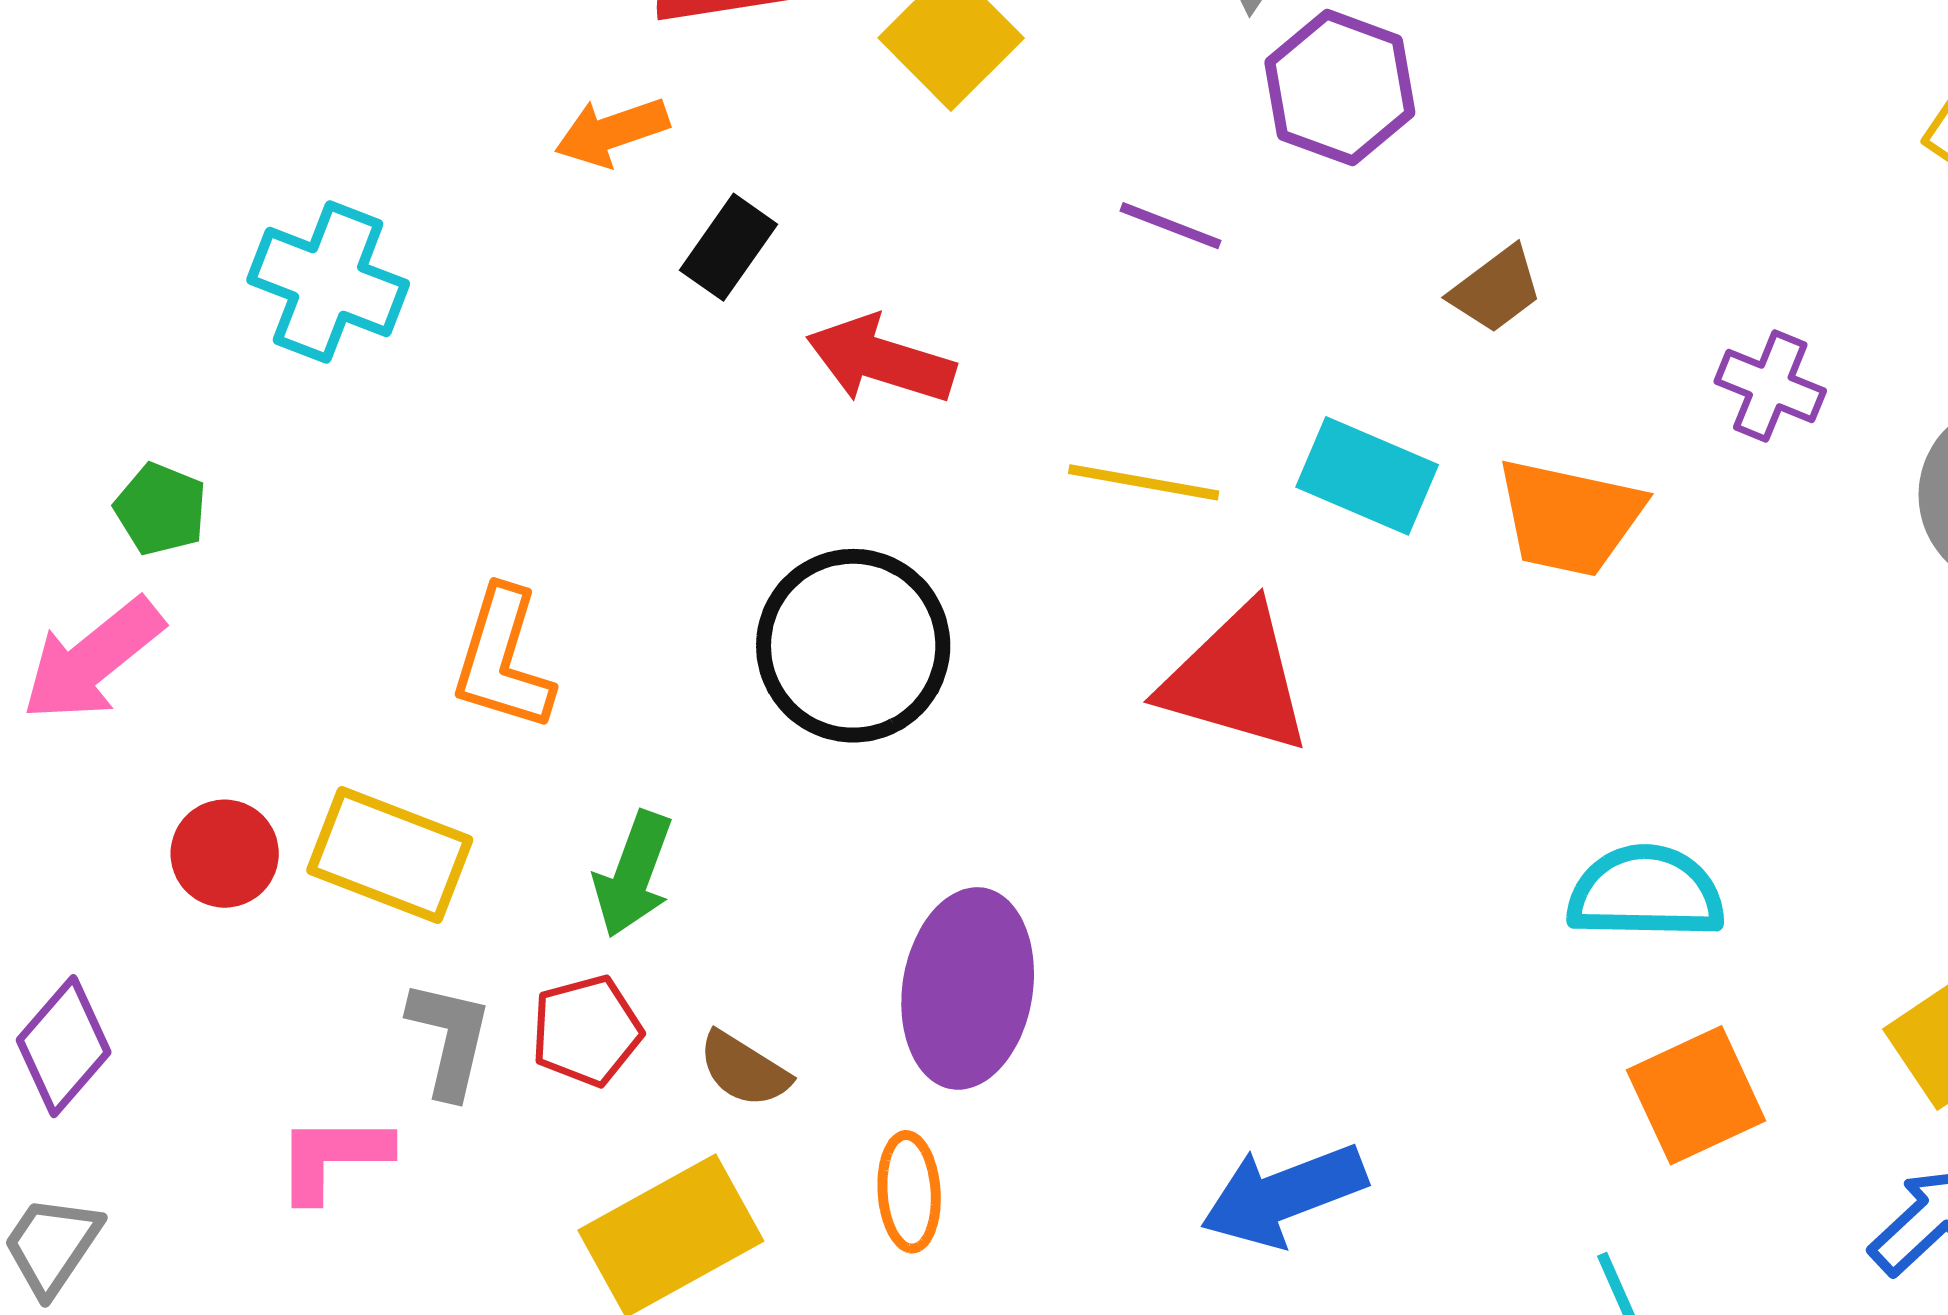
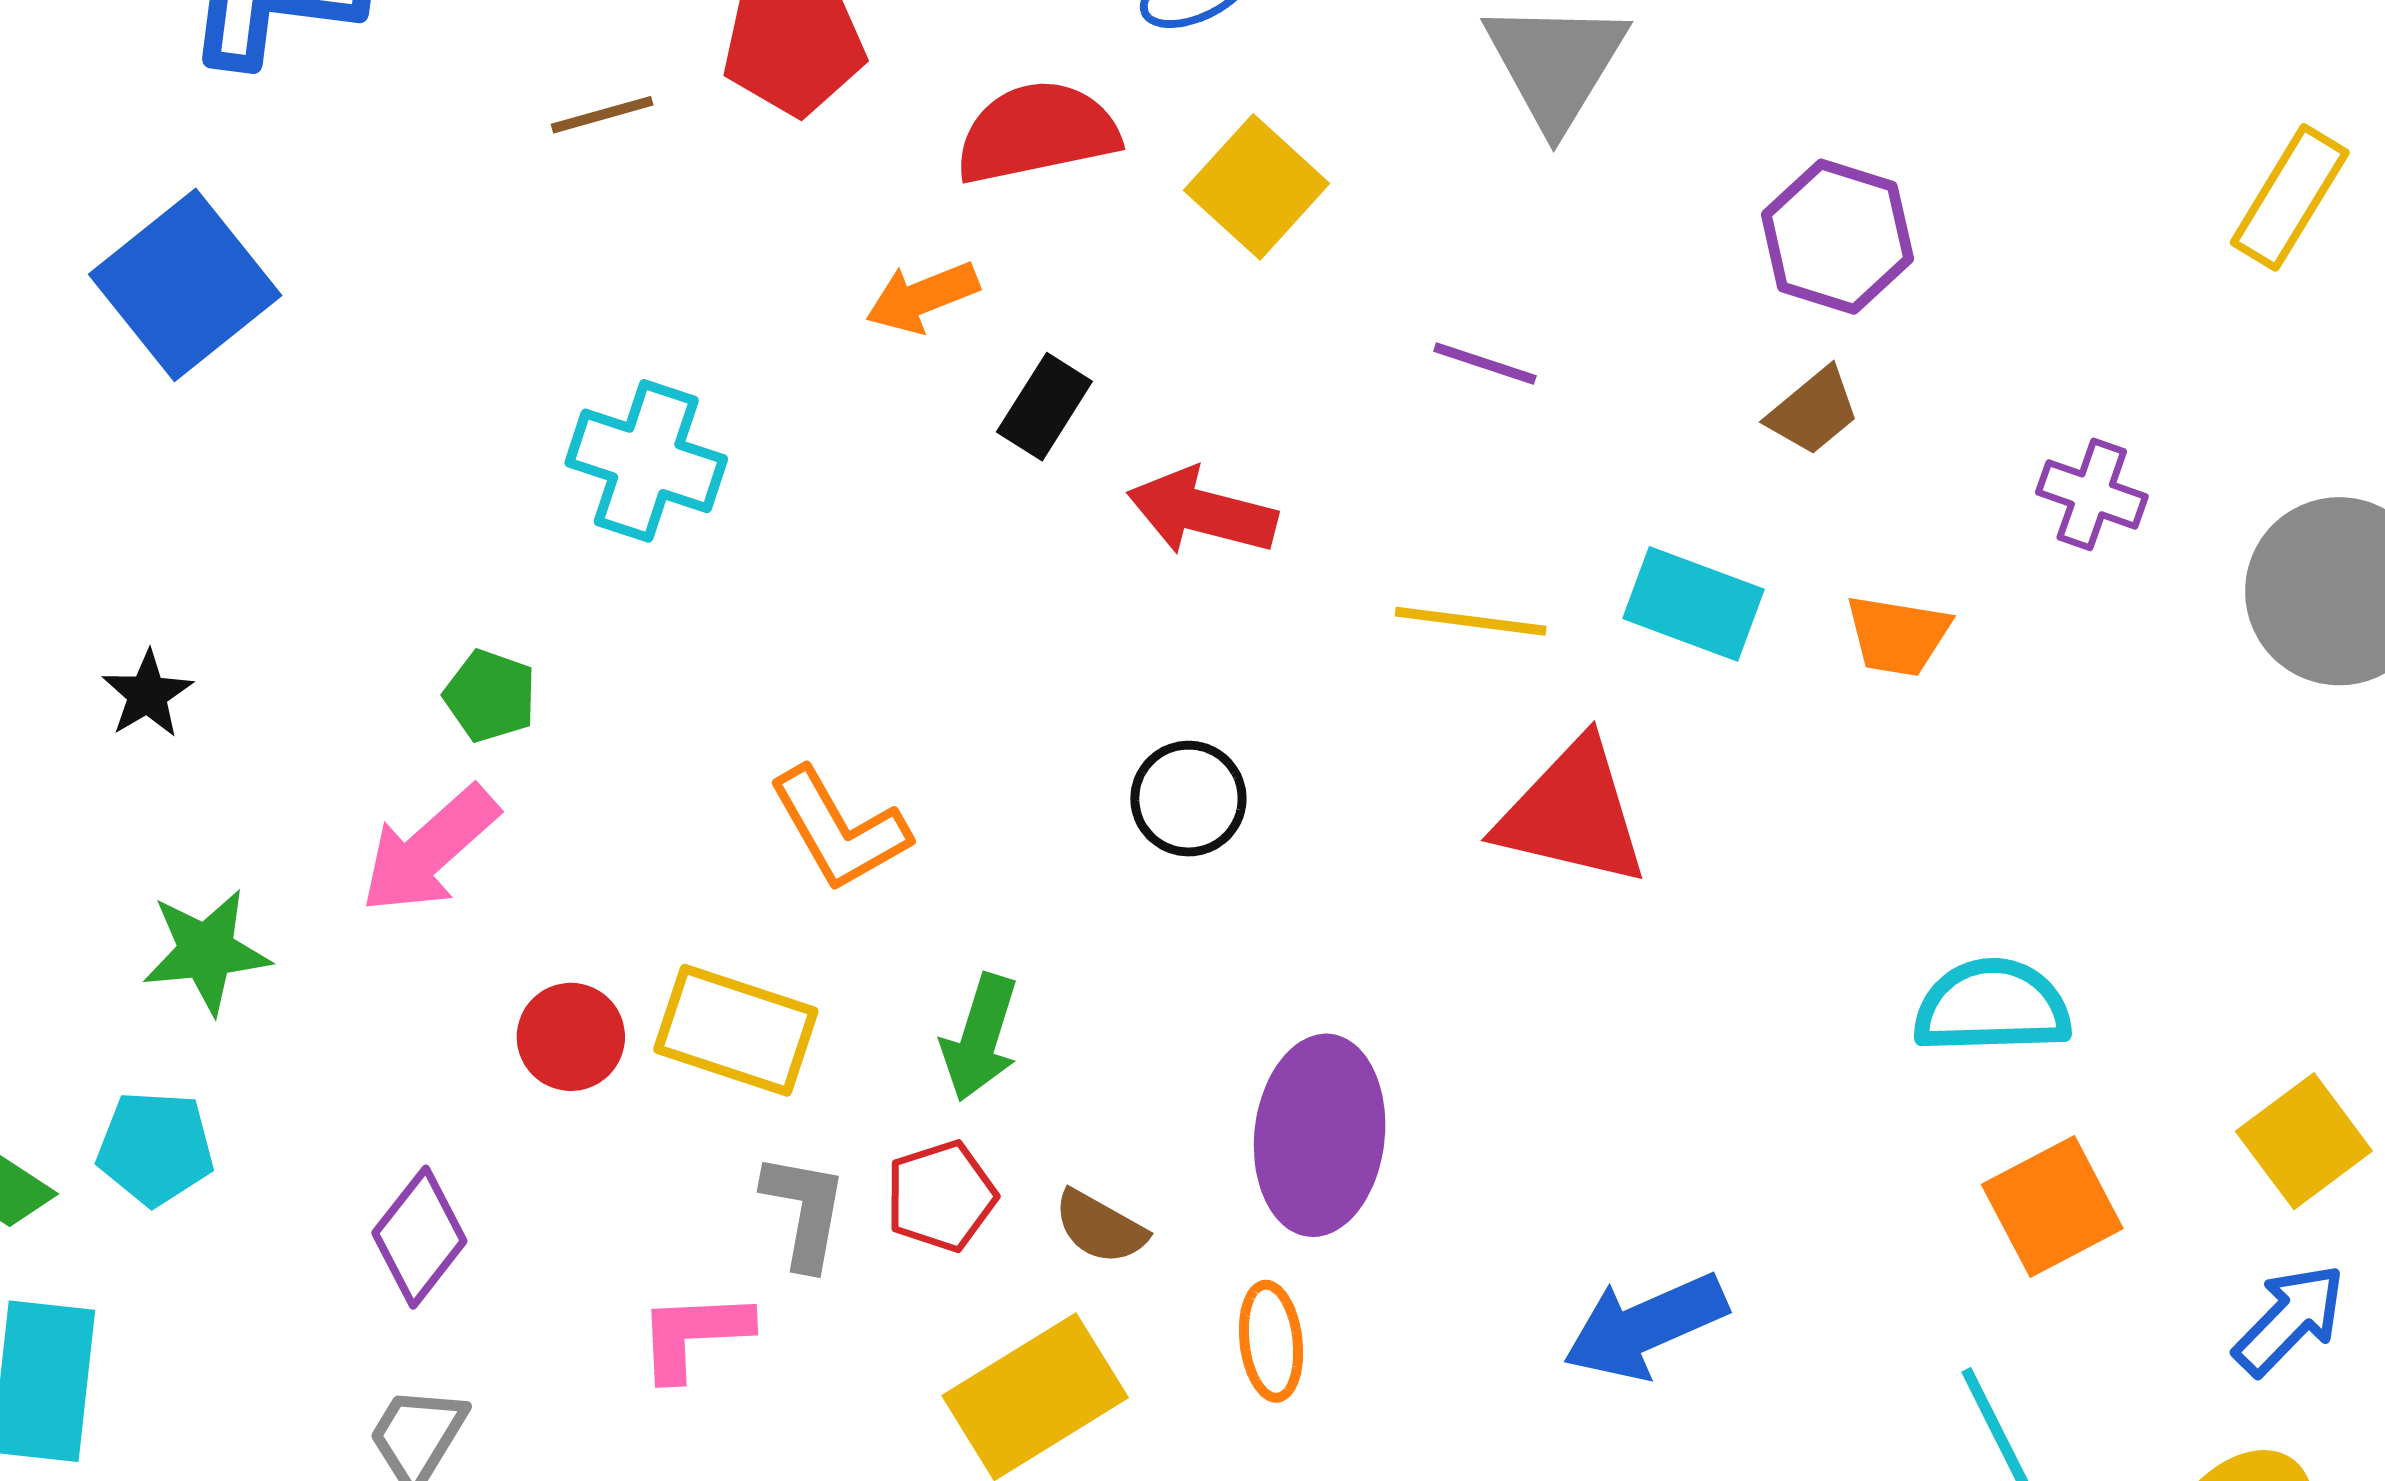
purple hexagon: (1340, 88) -> (1837, 237), moved
orange trapezoid: (1570, 517) -> (1898, 635), size x0.7
black circle: (853, 646) -> (1188, 799), size x0.6
orange L-shape: (503, 659) -> (839, 829), turned -44

